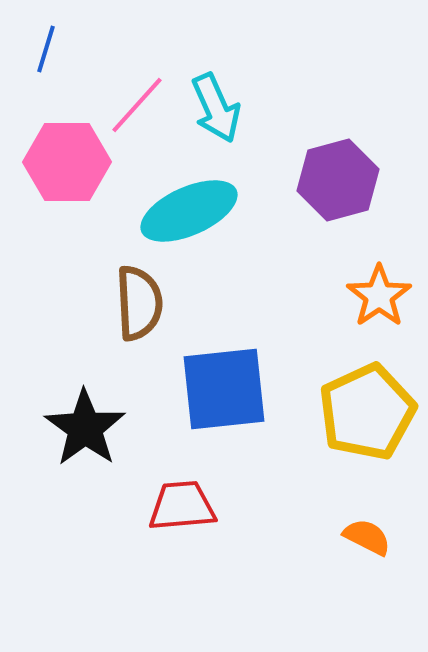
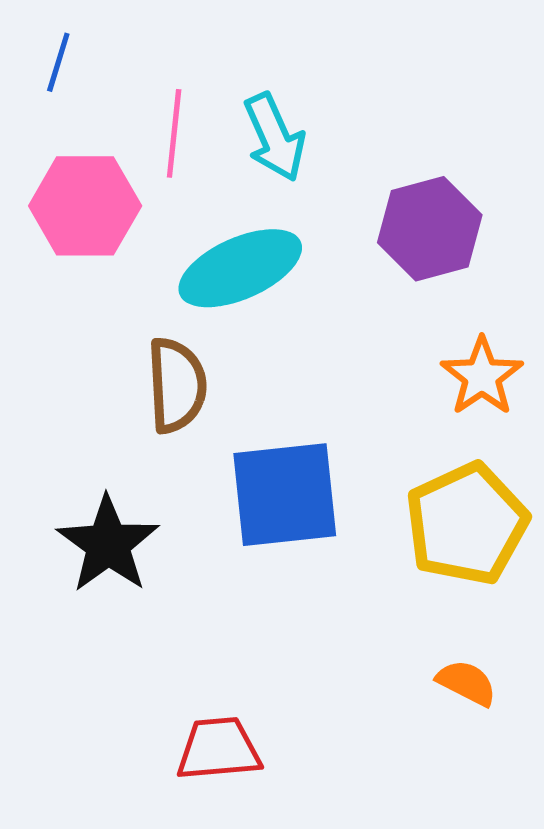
pink line: (137, 105) -> (174, 133), turned -36
red trapezoid: (182, 506) -> (219, 749), moved

